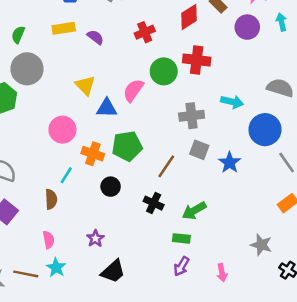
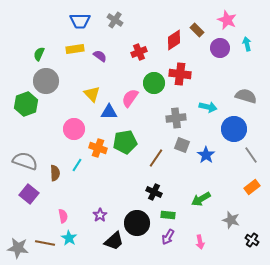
black circle: (111, 187) -> (137, 223), moved, size x1.6
brown semicircle: (51, 199) -> (55, 173), moved
black cross: (154, 203) -> (154, 192), moved
green arrow: (194, 211) -> (201, 199), moved

